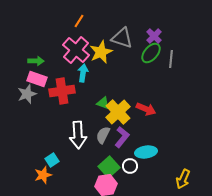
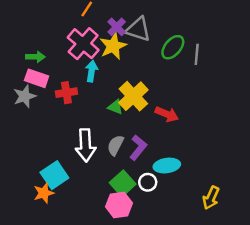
purple cross: (154, 36) -> (117, 27), moved
red cross: (62, 91) -> (66, 93), size x0.7
yellow cross: (118, 112) -> (133, 96), moved
cyan square: (52, 160) -> (54, 175), size x1.6

